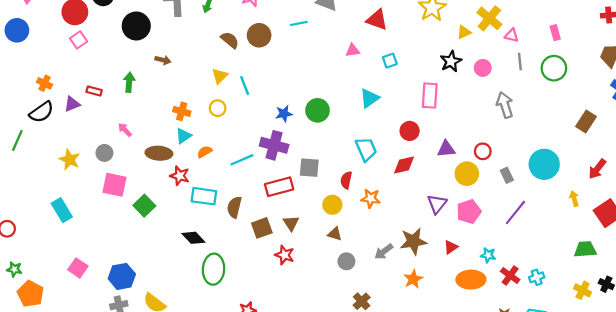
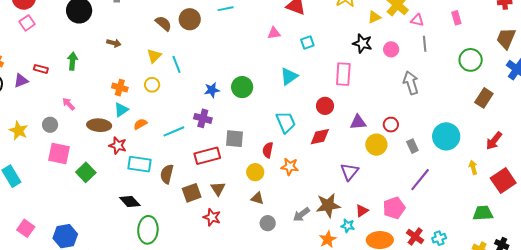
brown arrow: (163, 60) -> (114, 43), moved
black star: (451, 61) -> (362, 43), turned -30
green circle: (554, 68) -> (471, 60), moved
purple cross: (274, 145) -> (203, 118), size x0.7
pink pentagon: (469, 212) -> (394, 208), moved
cyan star: (488, 255) -> (348, 226), moved

